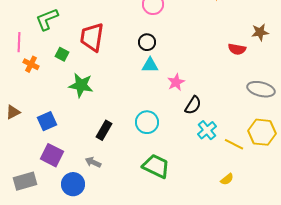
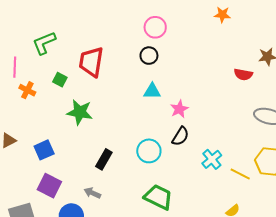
black circle: (147, 42) -> (149, 56), moved
black semicircle: (193, 105) -> (180, 136), moved

